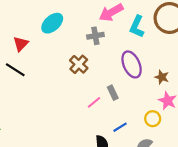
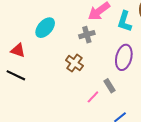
red triangle: (21, 44) -> (18, 50), turned -49
purple ellipse: (132, 64) -> (124, 57), turned 45

